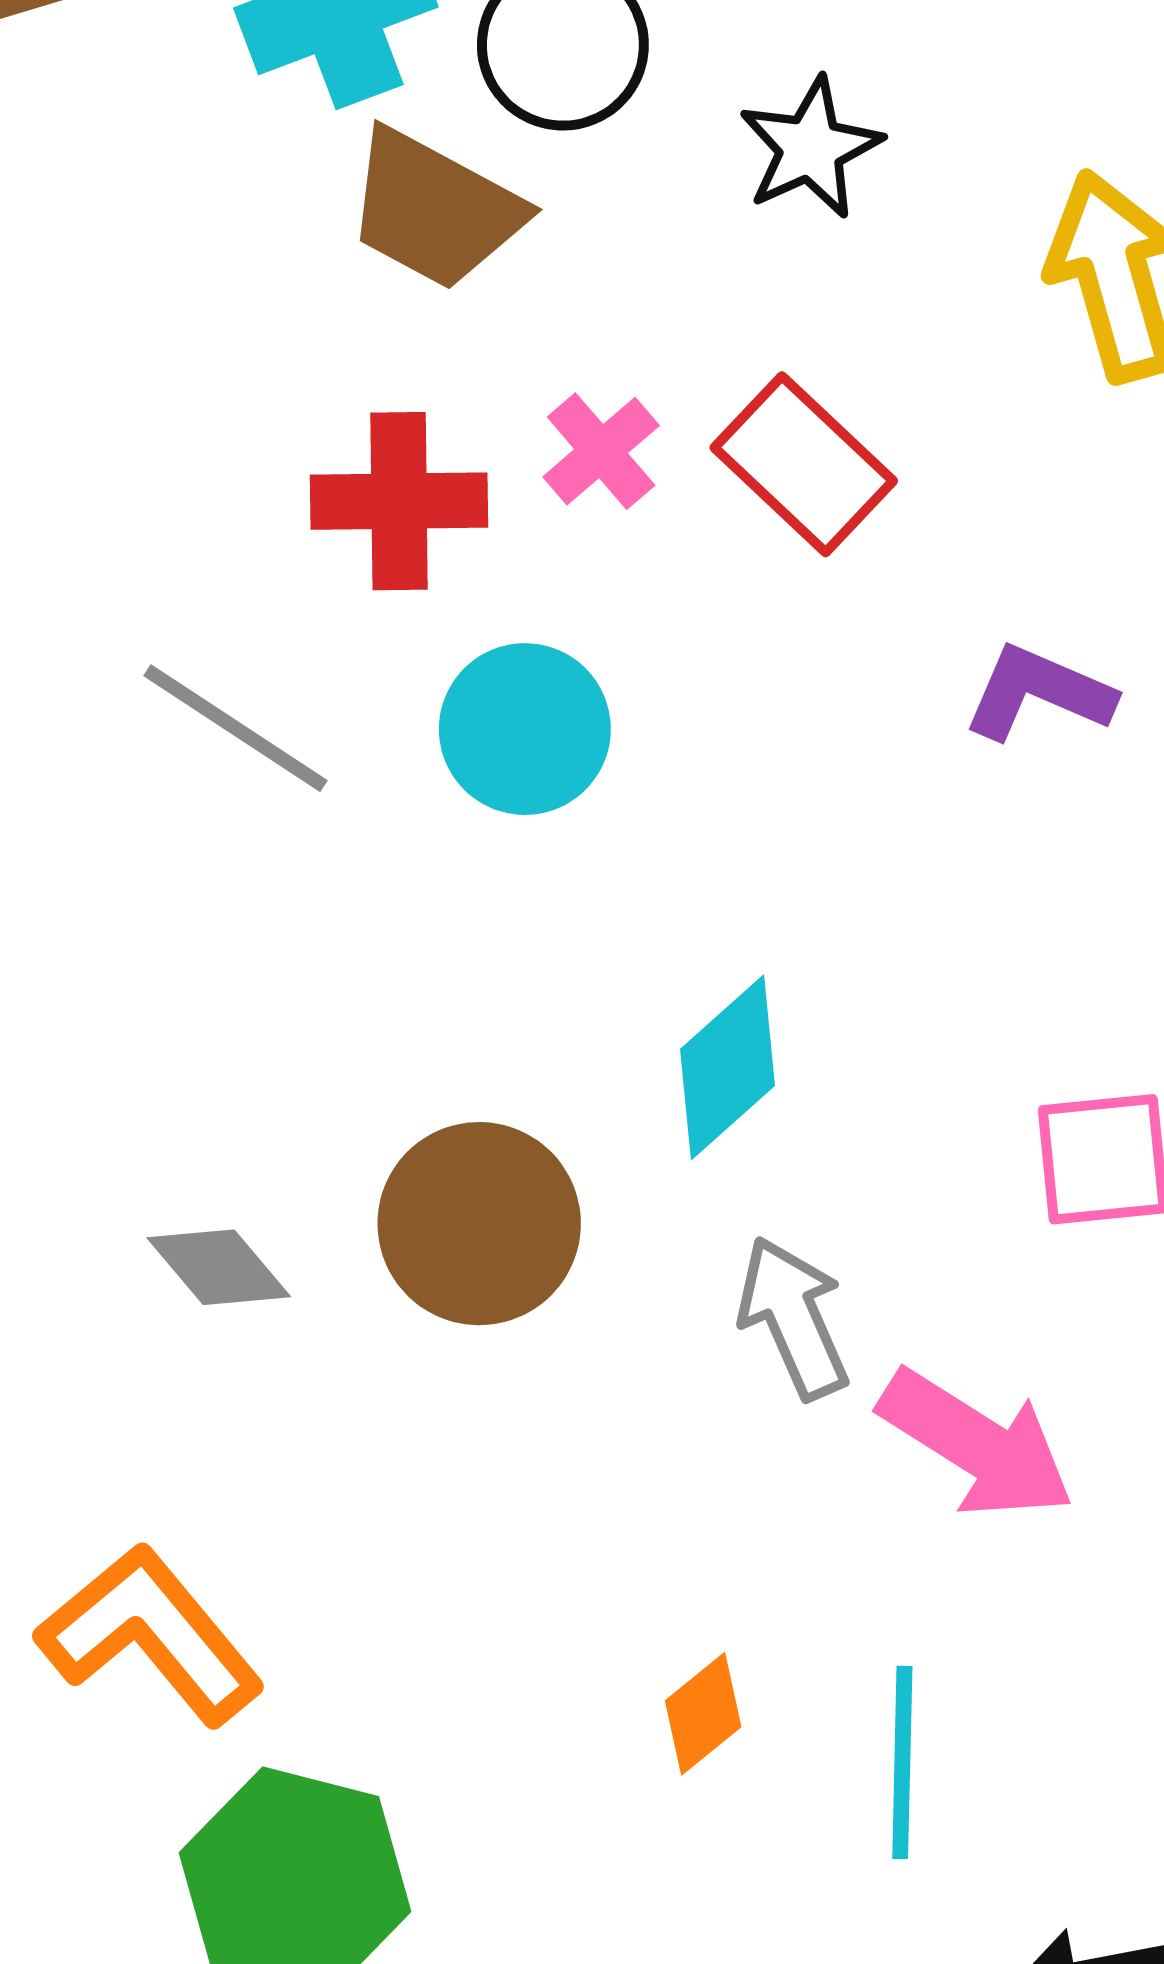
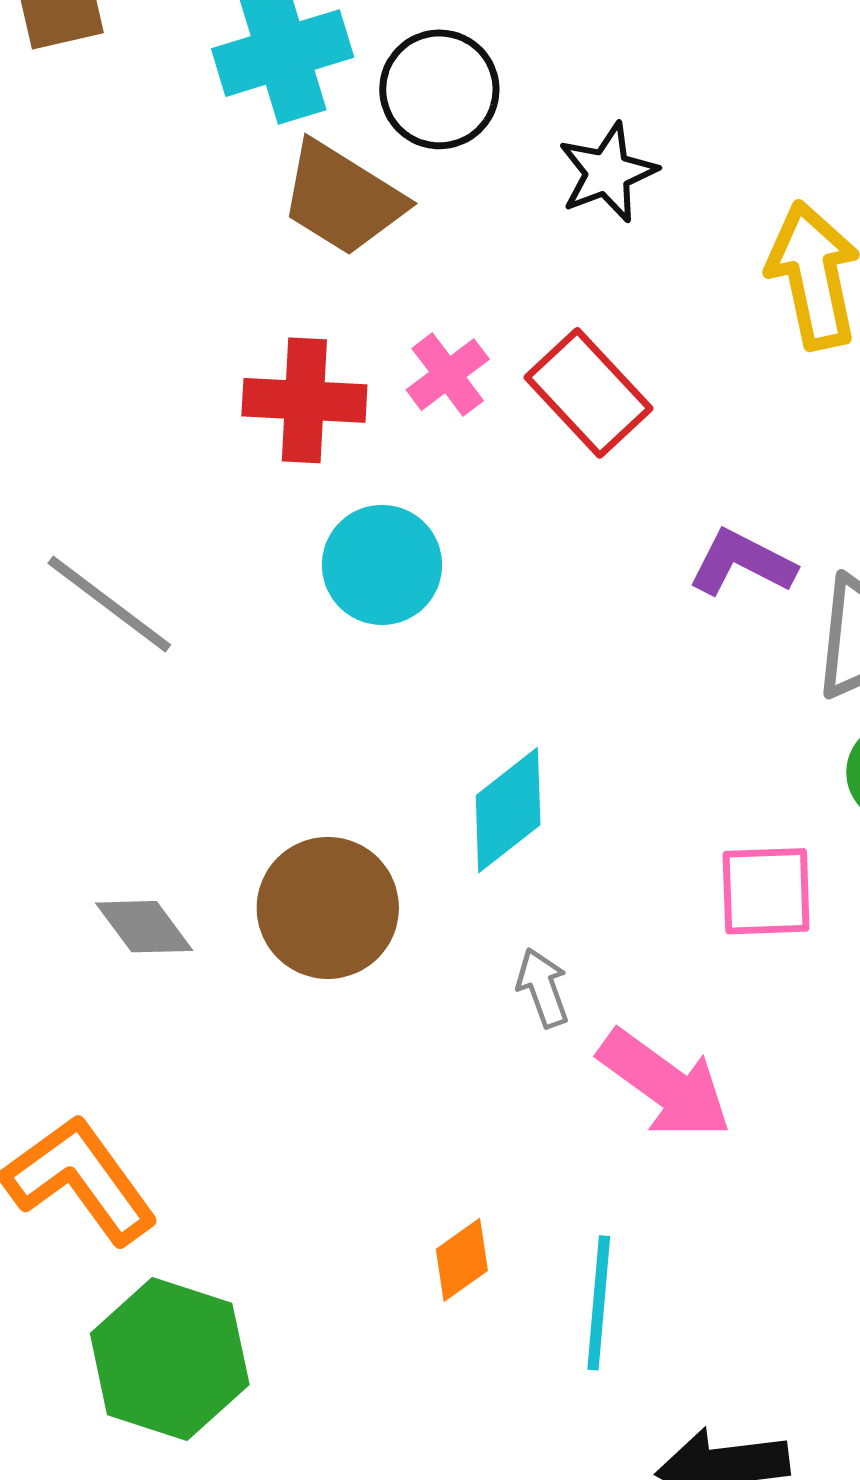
gray line: (235, 728) -> (109, 604), moved
gray arrow: (793, 1318) -> (543, 988), size x0.7

